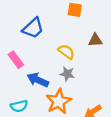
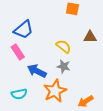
blue trapezoid: (33, 28) -> (23, 30), moved

